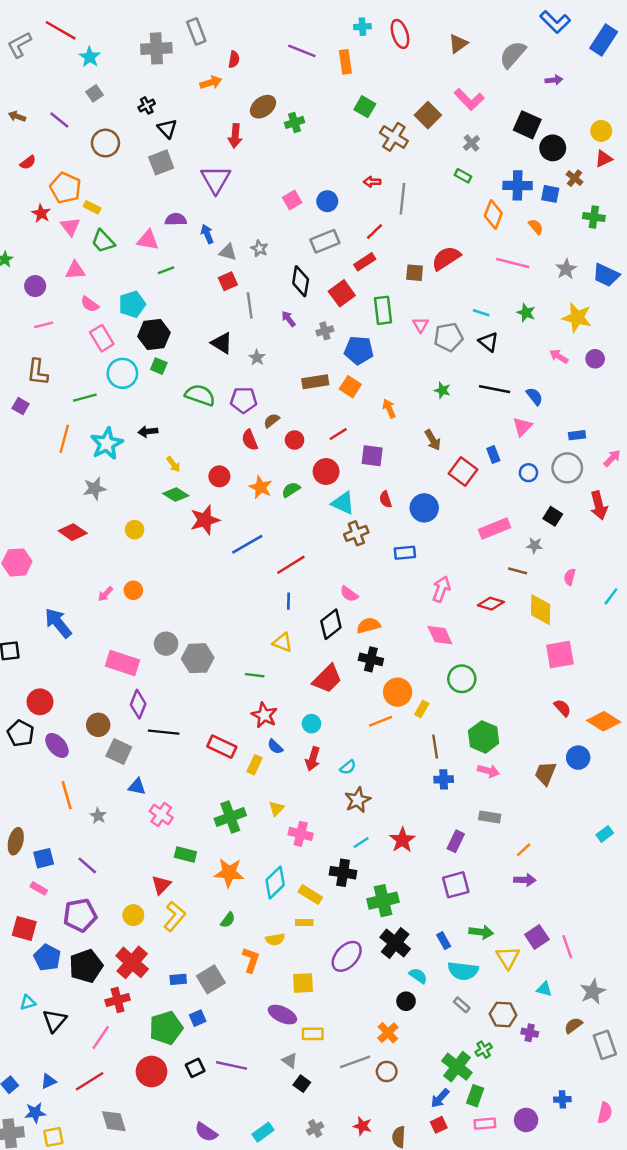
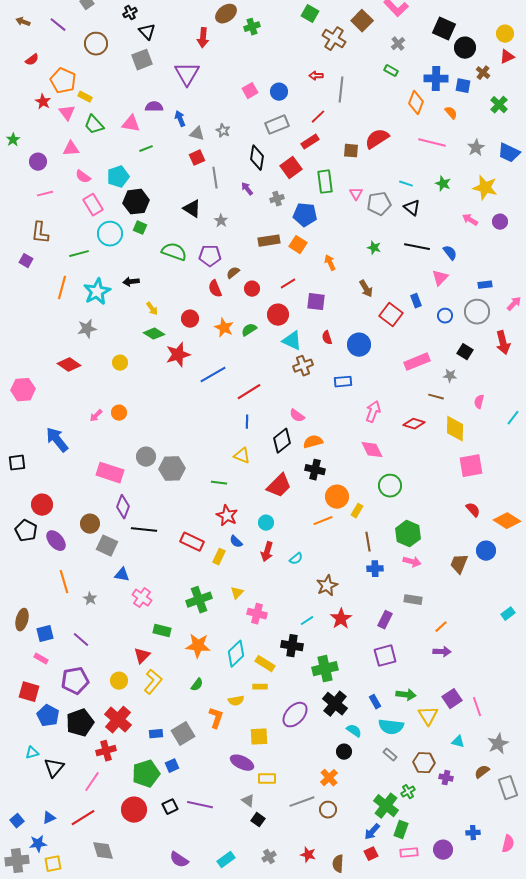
green cross: (594, 217) -> (499, 105), turned 36
brown star: (358, 800) -> (327, 586), moved

